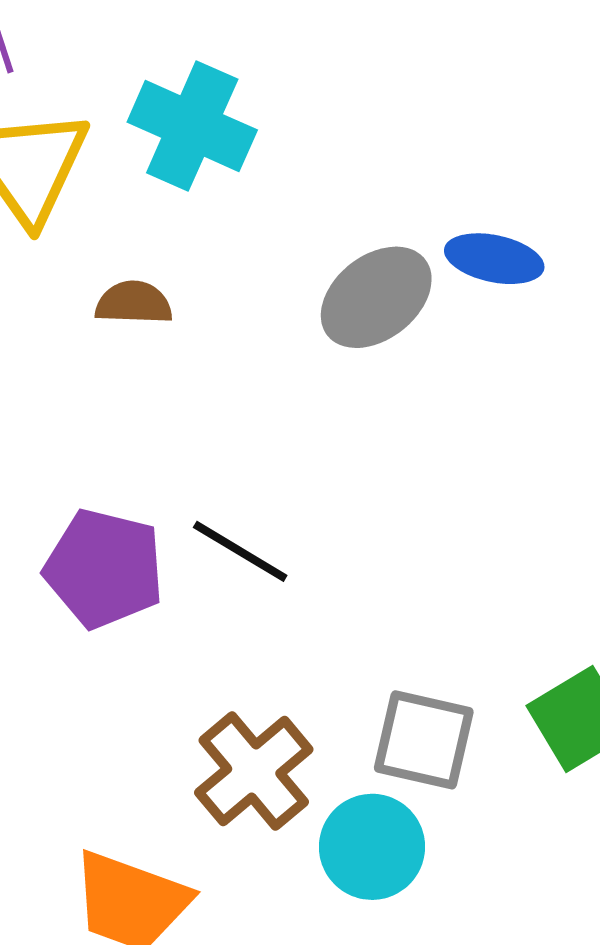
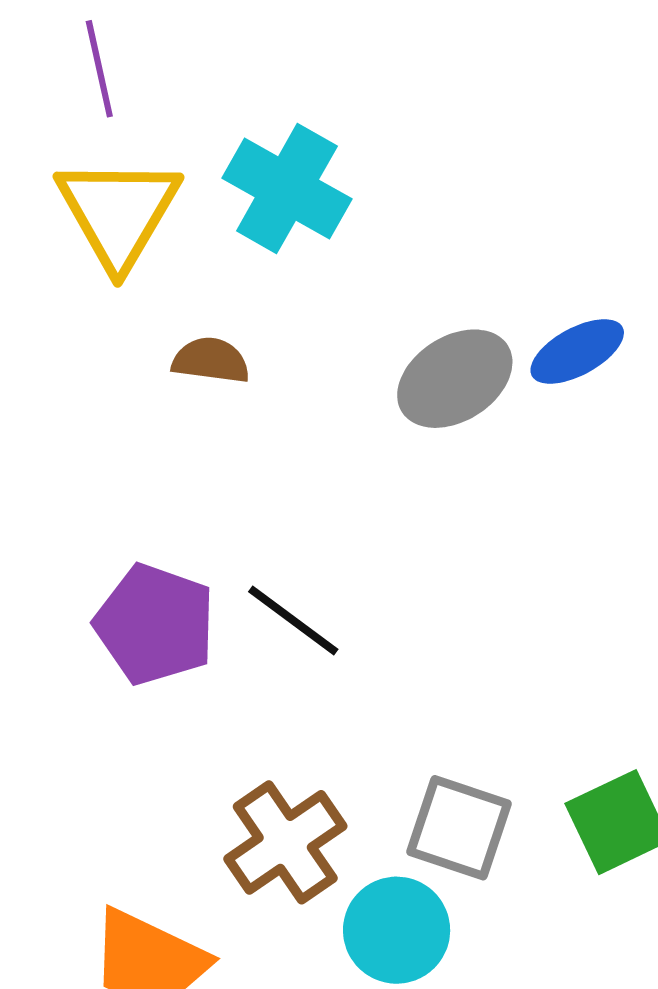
blue ellipse: (494, 259) -> (577, 351), turned -46

